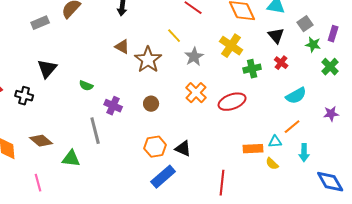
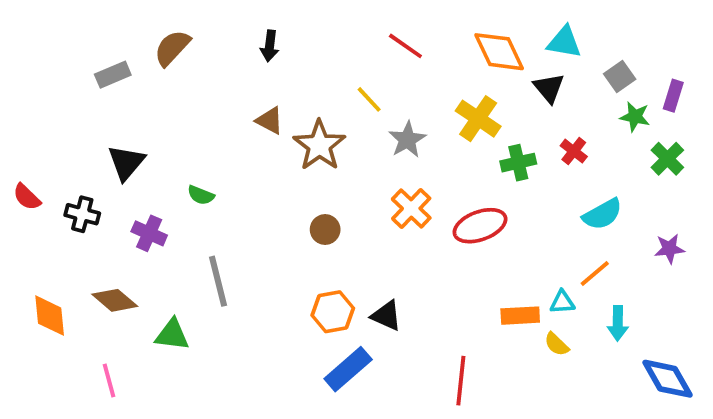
black triangle: (276, 36) -> (549, 88), moved
purple cross: (113, 106) -> (149, 233), moved

